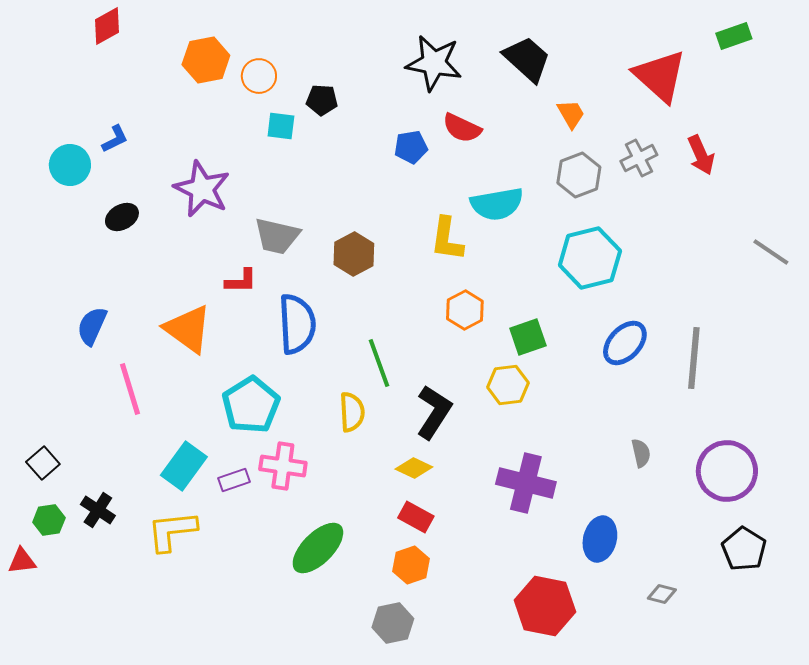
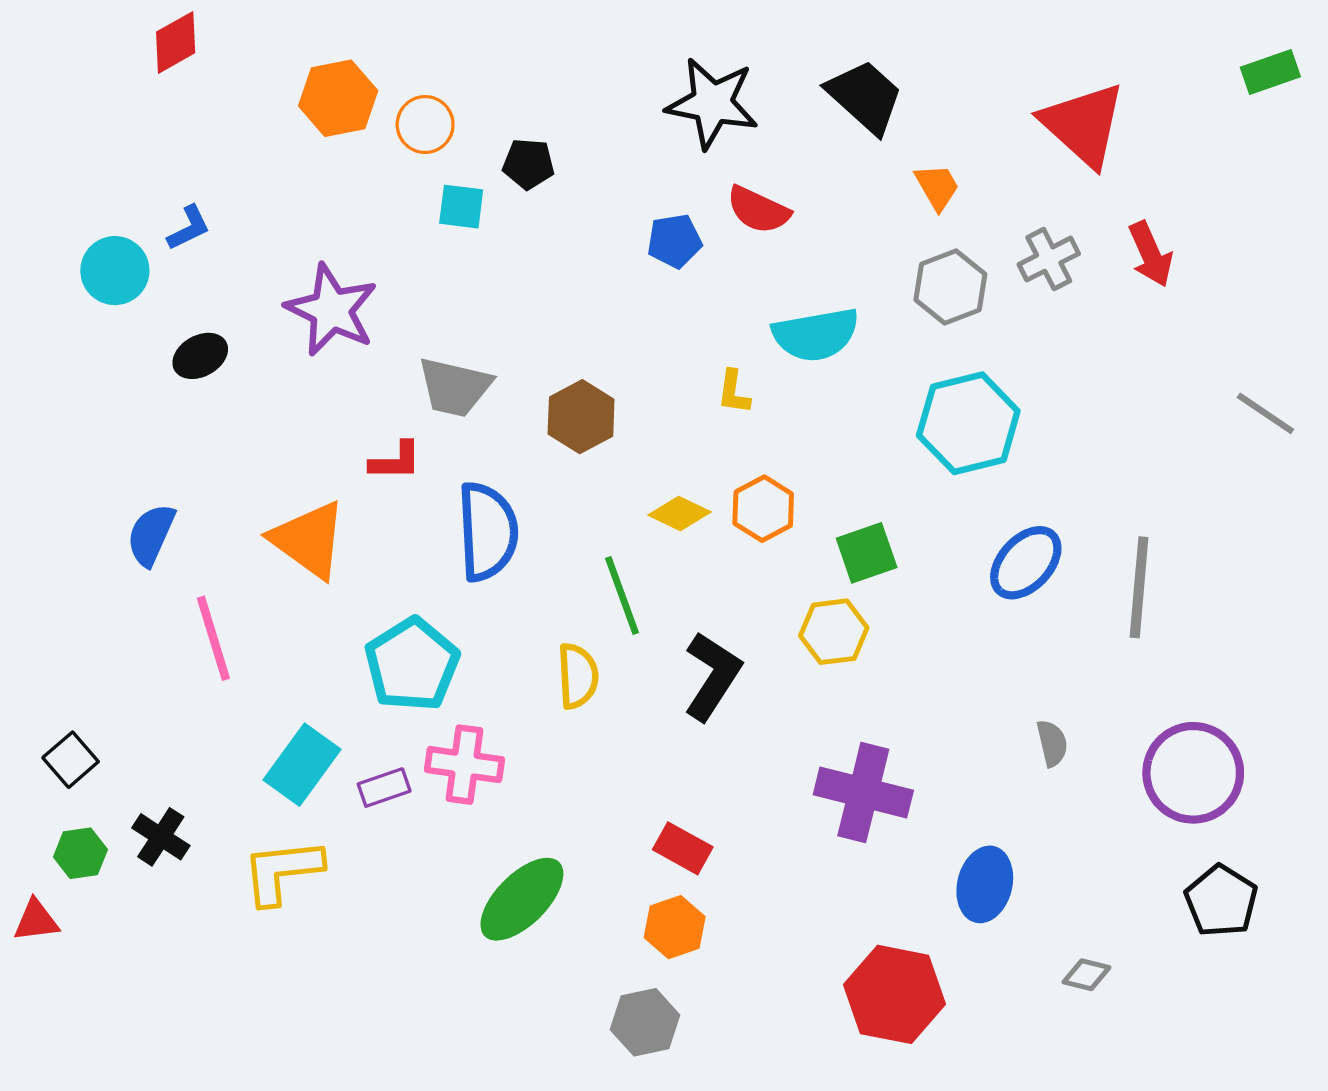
green rectangle: (734, 36) -> (1270, 72), moved
yellow L-shape: (447, 239) -> (734, 392), size x0.6
yellow diamond: (414, 468) -> (679, 513), moved

